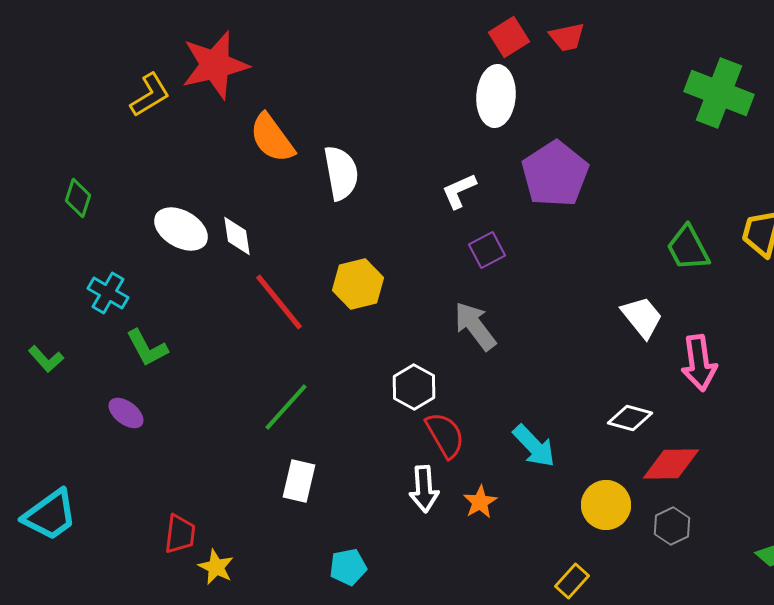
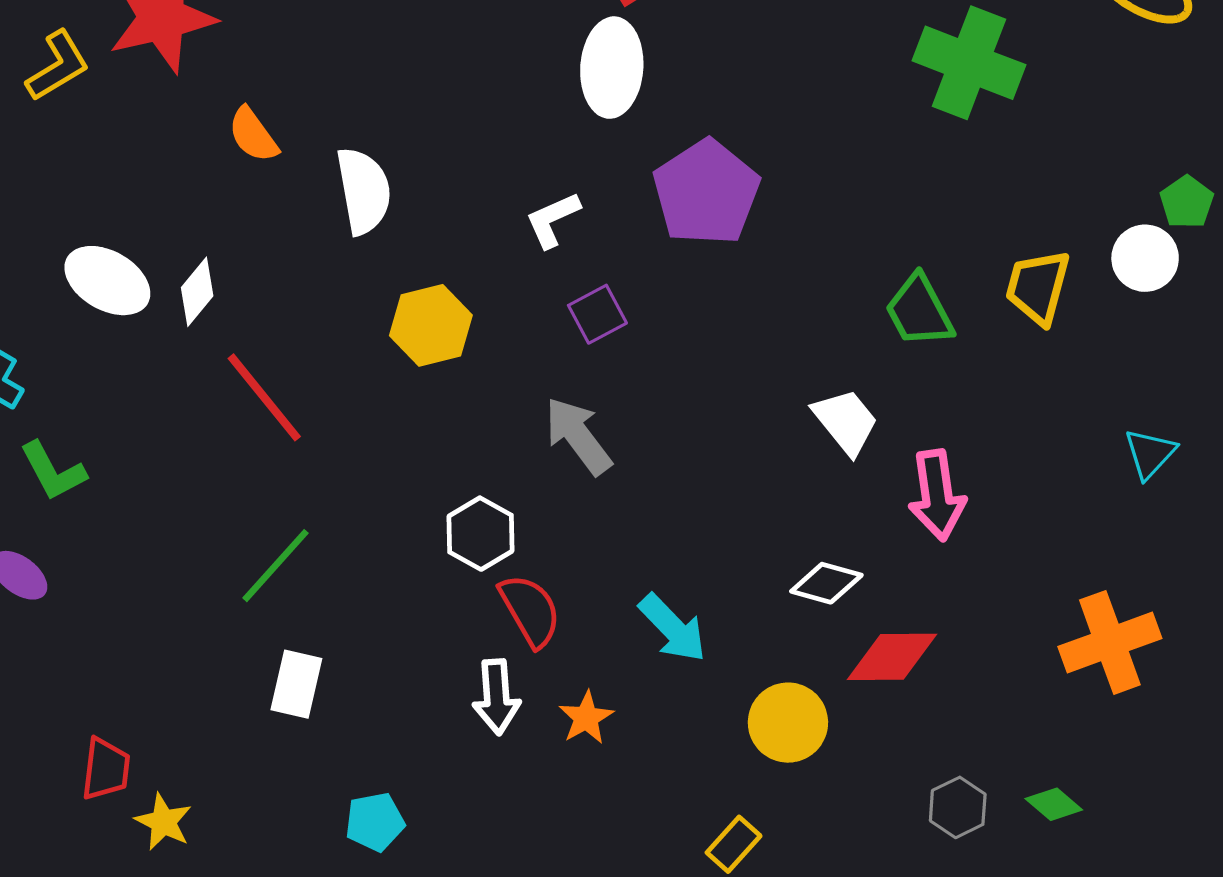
orange semicircle: (272, 138) -> (253, 135), size x0.7
white diamond: (237, 236) -> (197, 292), turned 48
yellow hexagon: (358, 284) -> (431, 325), moved
gray hexagon: (672, 526) -> (958, 807), moved

